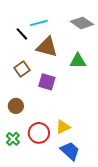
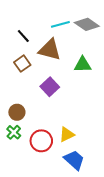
cyan line: (39, 23) -> (60, 24), moved
brown square: (22, 69) -> (22, 64), moved
purple square: (47, 82) -> (50, 87), turned 30
green cross: (13, 139) -> (14, 132), moved

